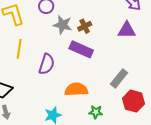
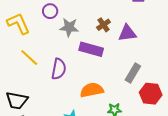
brown cross: (85, 26) -> (103, 25), moved
purple triangle: (127, 30) -> (127, 33), moved
yellow line: (19, 49) -> (29, 58), turned -48

